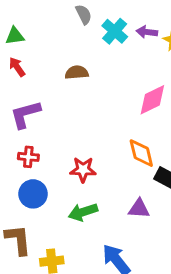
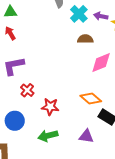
brown semicircle: (77, 72) -> (85, 39), moved
orange diamond: (141, 153) -> (91, 98), turned -40
red cross: (28, 157) -> (27, 90), moved, turned 32

